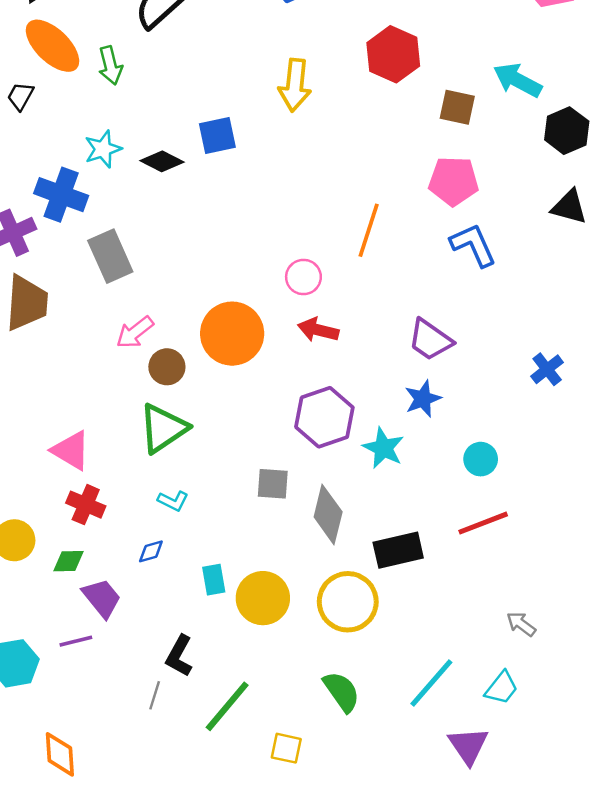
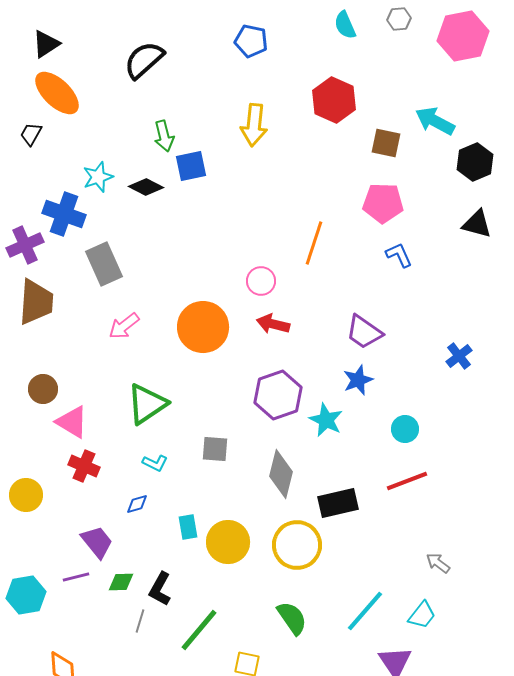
green arrow: (110, 65) -> (164, 136), moved
blue L-shape: (473, 245) -> (399, 255), size x0.7
brown circle: (167, 367) -> (43, 389), moved
gray square: (273, 484) -> (215, 449), moved
green diamond: (68, 561) -> (121, 582), moved

